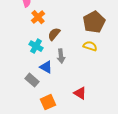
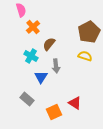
blue triangle: (46, 67) -> (41, 77), turned 32
gray rectangle: (32, 80) -> (27, 99), moved
orange square: (48, 102) -> (54, 112), moved

